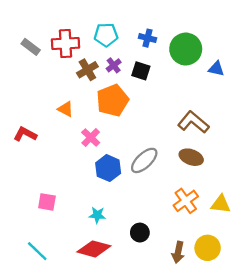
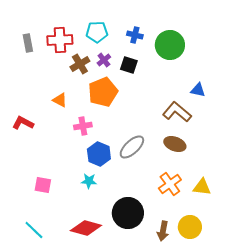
gray rectangle: (31, 47) -> (28, 43), turned 42
blue triangle: (216, 69) -> (198, 90), moved
pink cross: (91, 138) -> (83, 126), turned 36
cyan star: (97, 215) -> (89, 181), moved
black circle: (140, 233) -> (128, 213), size x1.8

